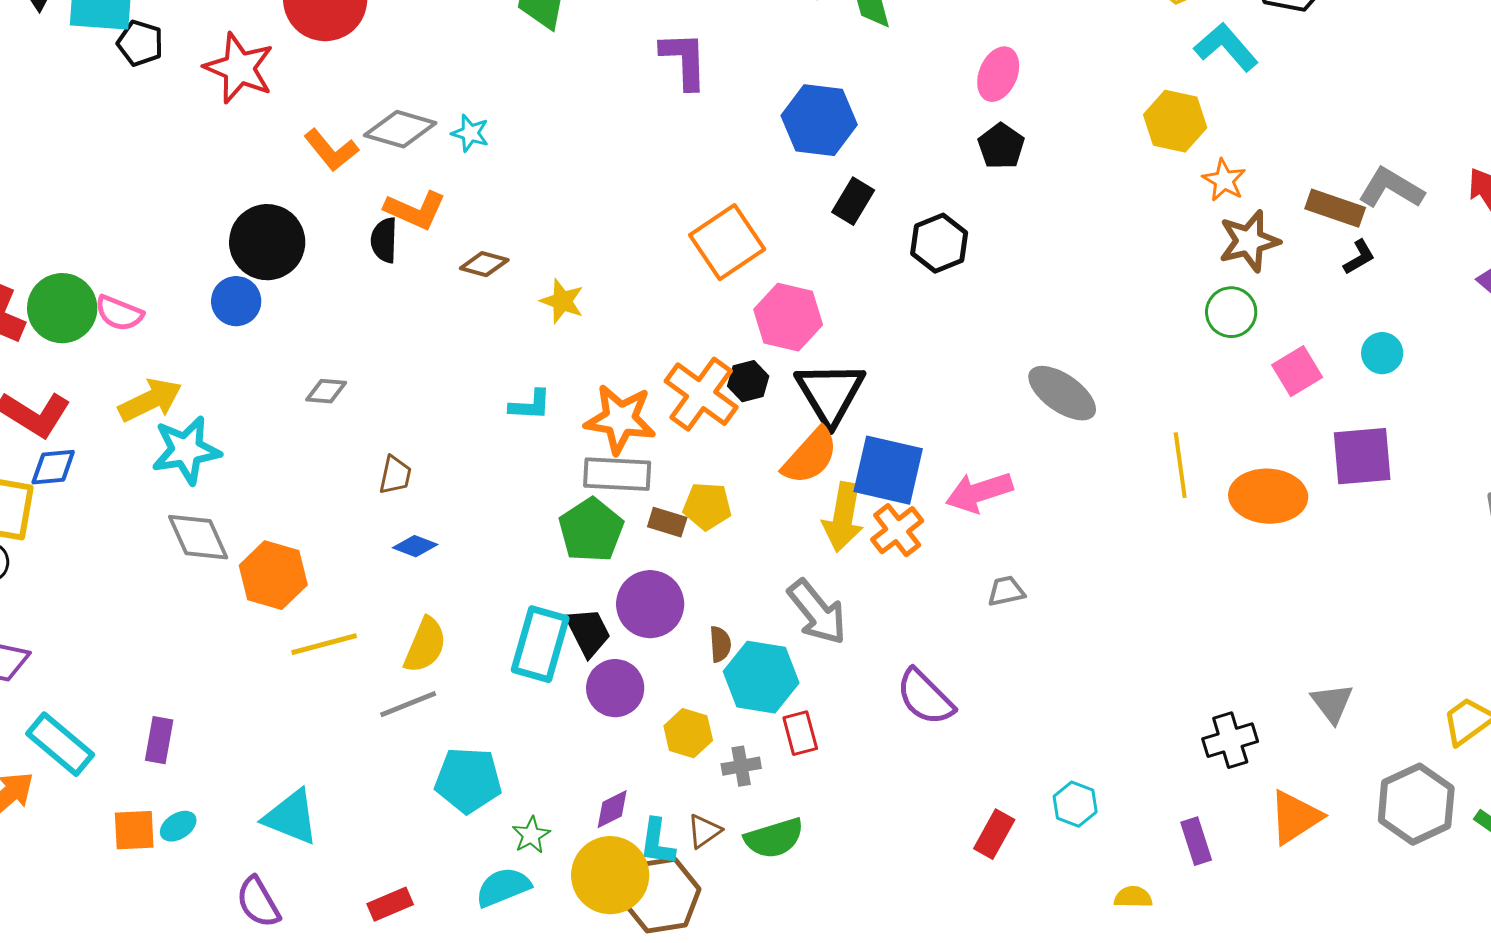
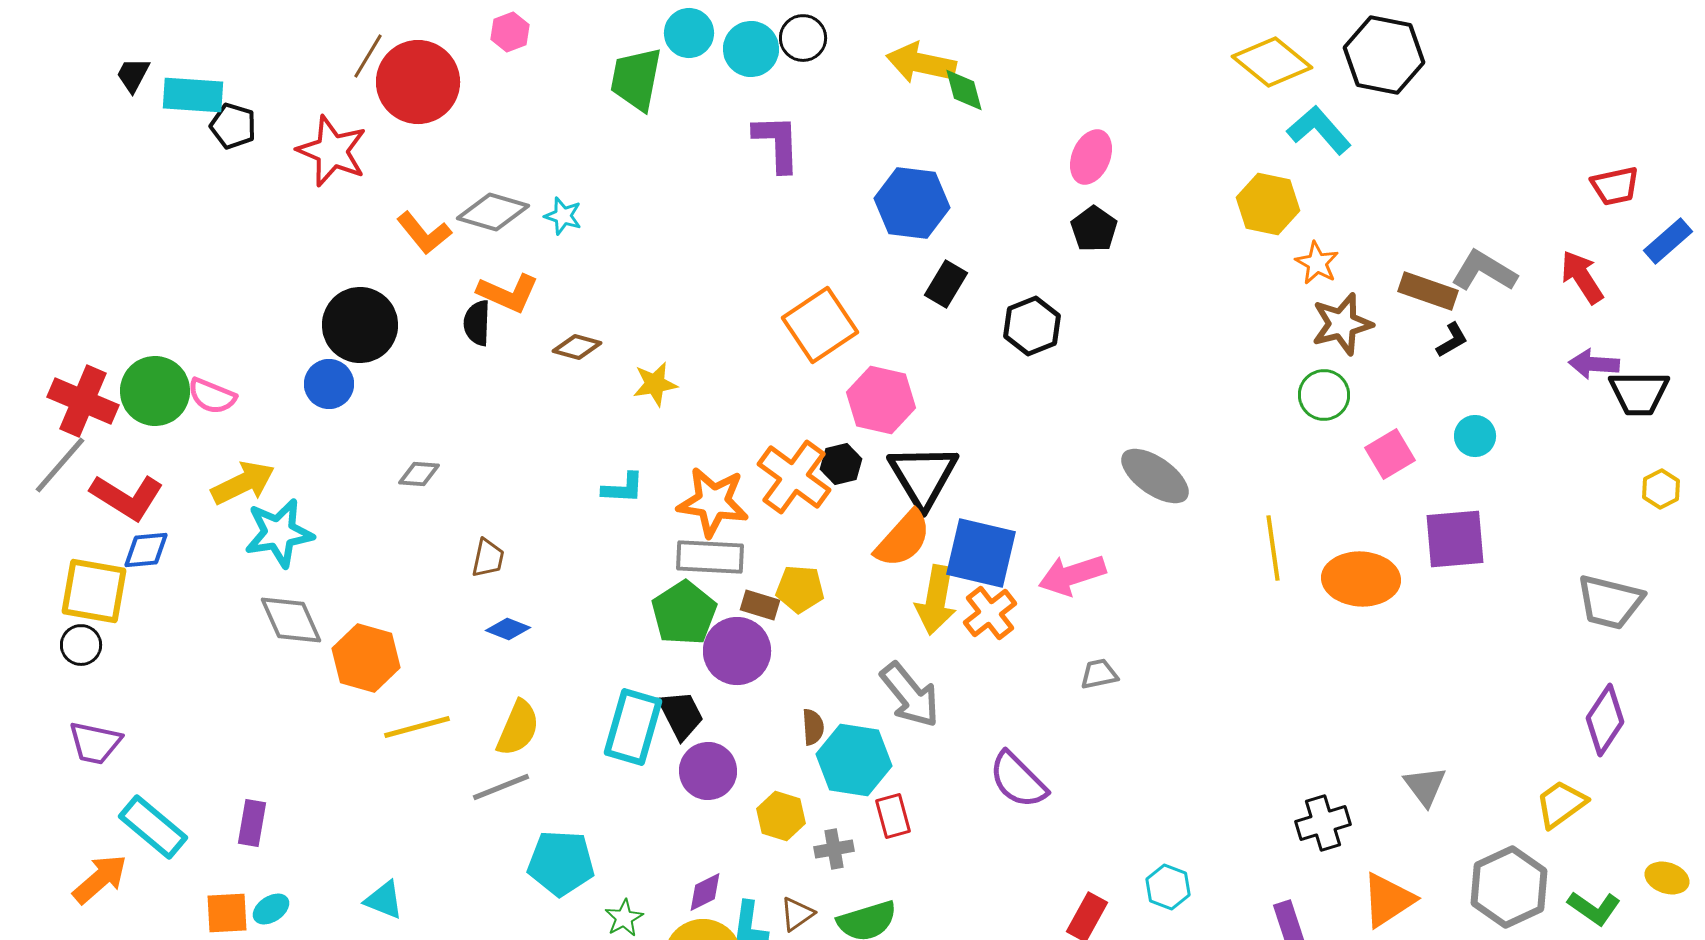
yellow star: (562, 301) -> (655, 384), turned -30
purple circle: (650, 604) -> (737, 651), moved
cyan triangle: (291, 817) -> (384, 900), size x0.7

